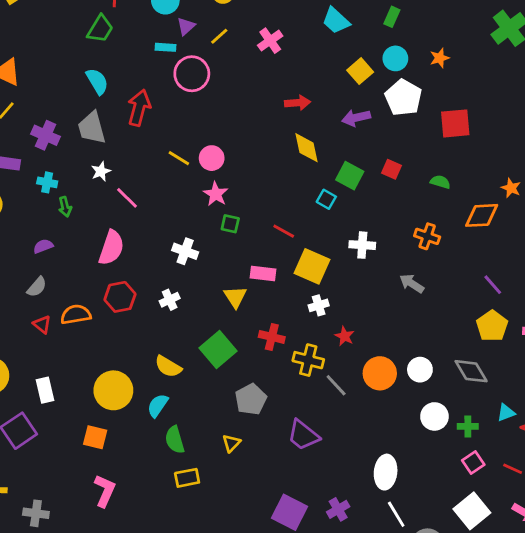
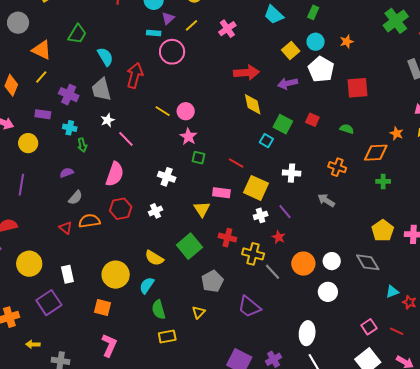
green trapezoid: (100, 29) -> (77, 34), moved
red arrow: (298, 103) -> (246, 73), size x1.4
purple line: (493, 285) -> (285, 212), moved
gray semicircle: (37, 287) -> (75, 198), moved
white circle: (434, 416) -> (328, 292), moved
green cross: (468, 426) -> (383, 181), moved

